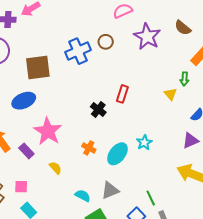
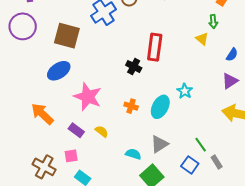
brown square: (38, 67) -> (67, 36), turned 32
red rectangle: (122, 94) -> (155, 47), size x1.5
purple rectangle: (26, 151) -> (76, 130), moved

